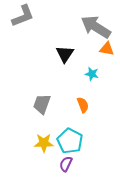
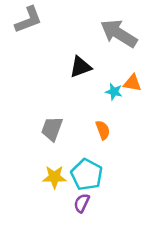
orange triangle: (107, 49) -> (132, 83), moved
black triangle: (65, 54) -> (80, 67), turned 36

